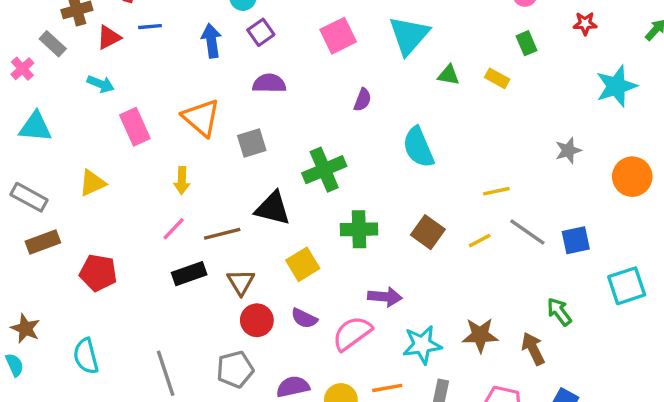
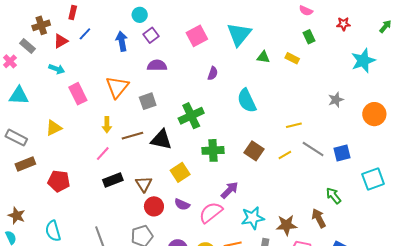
blue line: (150, 27) -> (85, 34), turned -40
orange triangle: (201, 118) -> (117, 87), turned 30
brown line: (222, 234) -> (132, 136), moved
purple arrow: (385, 297) -> (230, 190), turned -48
brown star: (480, 335) -> (286, 225), moved

